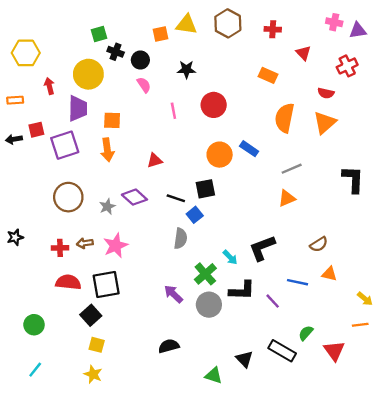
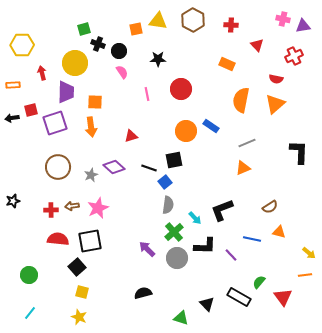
gray semicircle: (181, 238) -> (168, 205), moved

